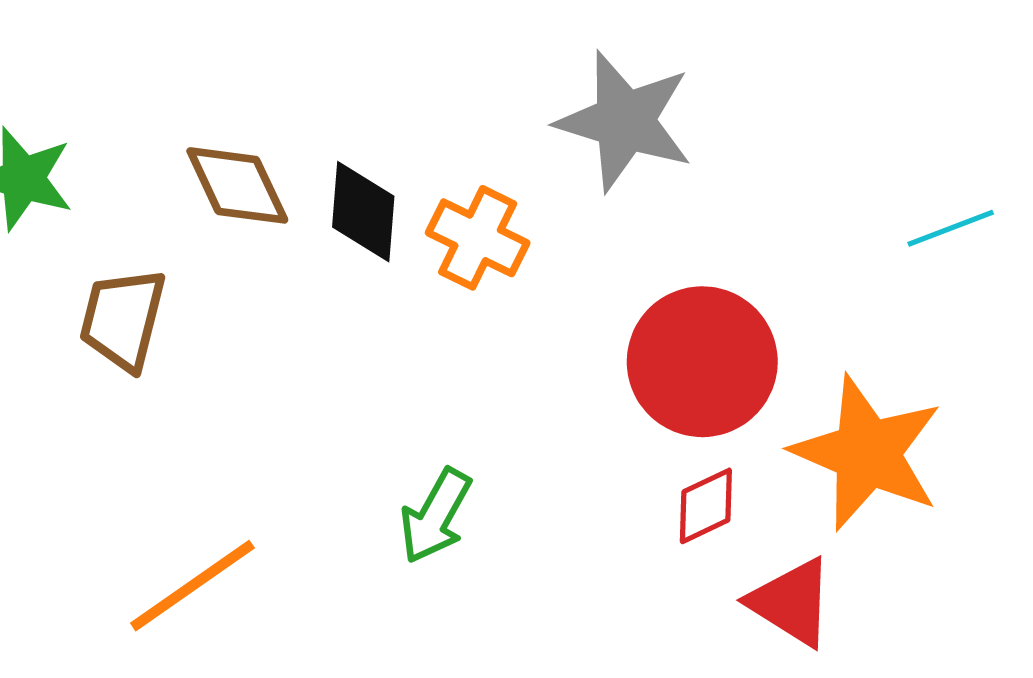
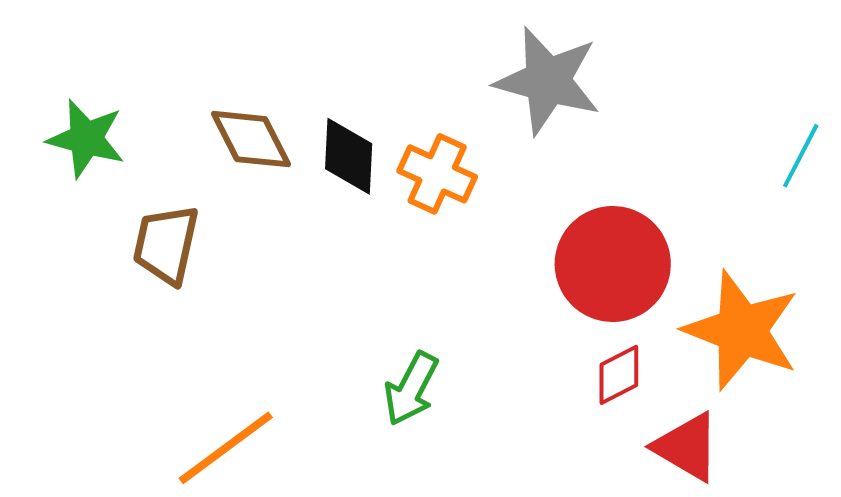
cyan line: (951, 228) -> (801, 156), turned -40

